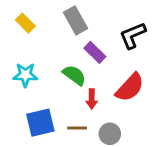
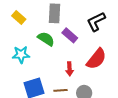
gray rectangle: (75, 20) -> (54, 13), turned 36
green semicircle: (74, 75) -> (46, 39), moved

